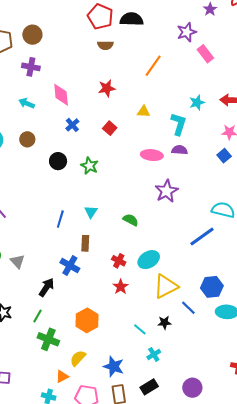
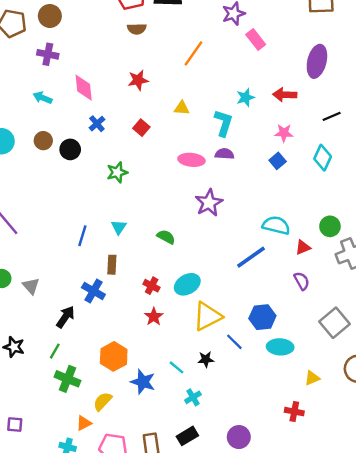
black circle: (58, 161) -> (70, 149), moved
green star: (89, 166) -> (117, 172), turned 30
blue star: (114, 367) -> (143, 382), moved

